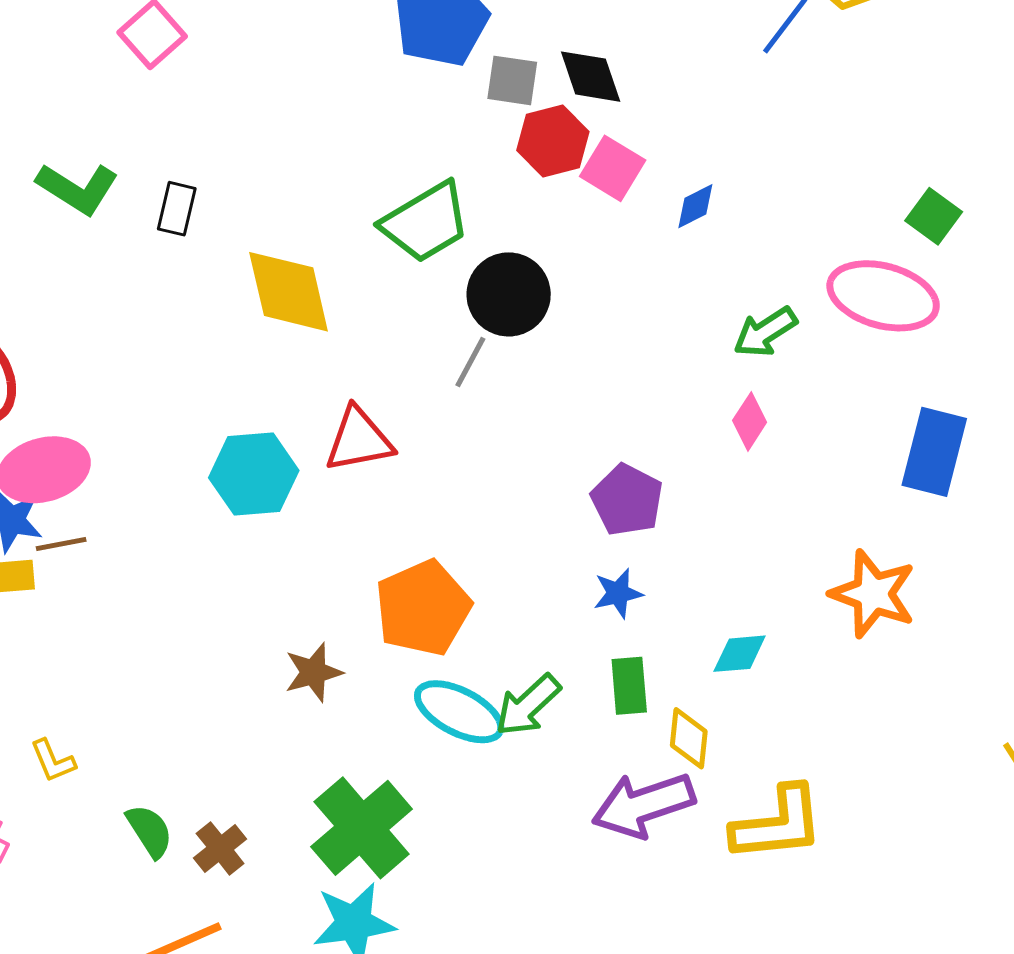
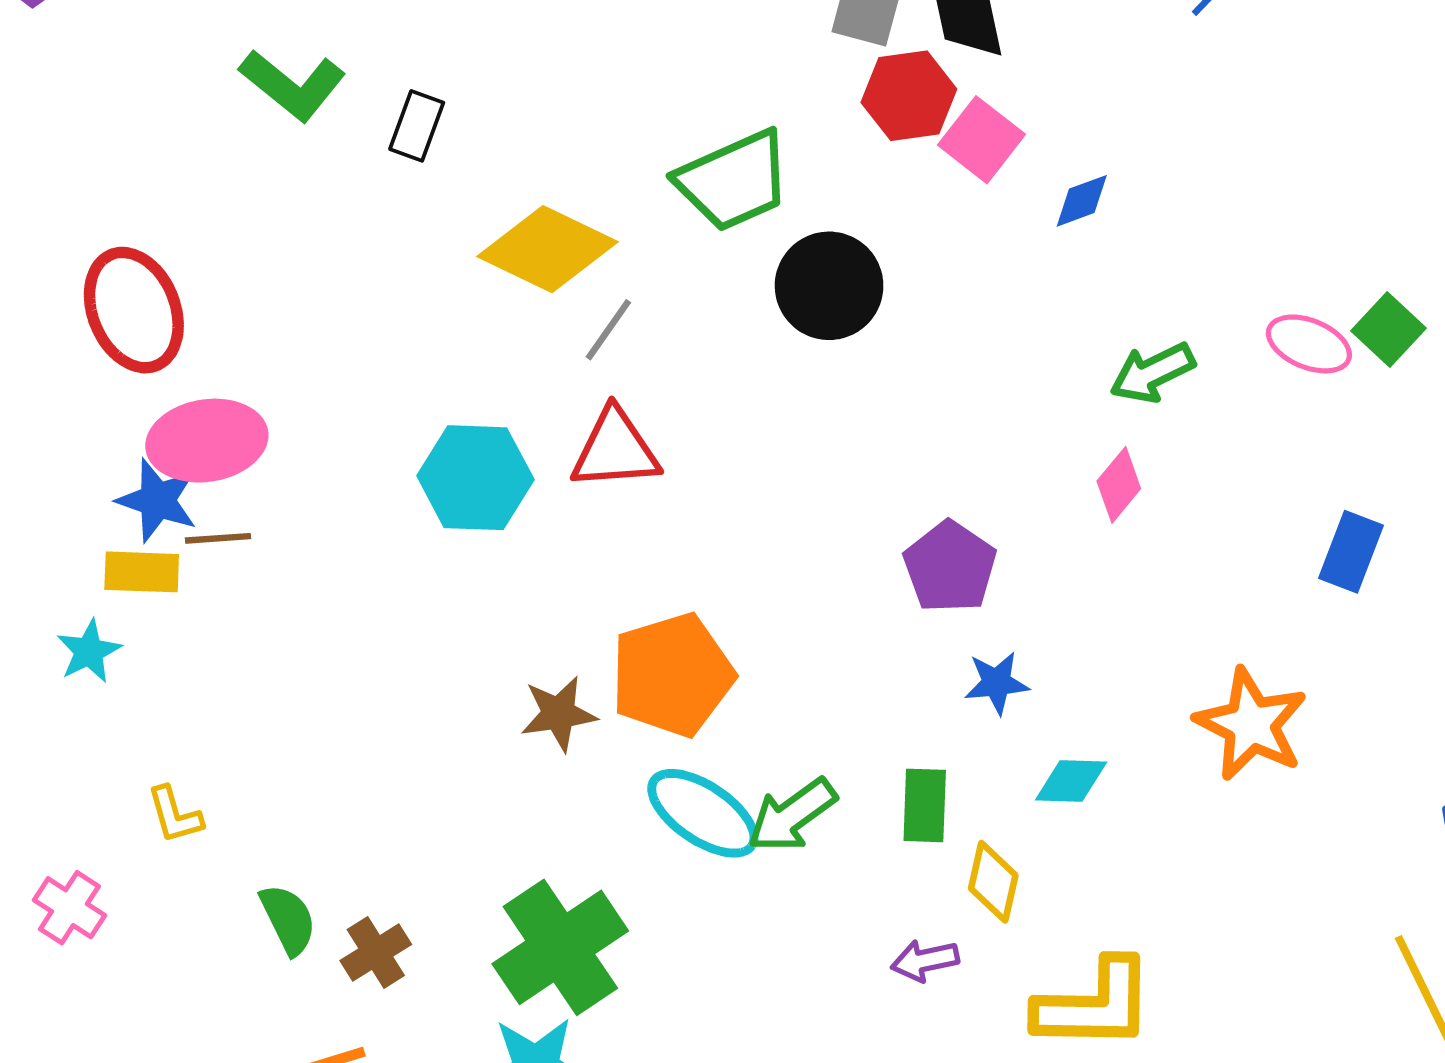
green square: (934, 216) -> (1388, 330), moved
yellow diamond: (289, 292) -> (548, 249), turned -58
pink ellipse: (883, 296) -> (1309, 344), size x0.6
gray line: (470, 362) -> (608, 330), moved
blue rectangle: (934, 452) -> (1351, 552), size x0.7
blue star: (618, 593) -> (997, 683), moved
brown star: (313, 672) -> (559, 714), moved
purple arrow: (643, 805) -> (925, 960), size x0.5

